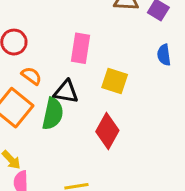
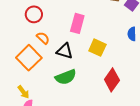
green semicircle: (53, 114) -> (66, 77), moved, turned 50
red diamond: (107, 131) -> (112, 80), moved

